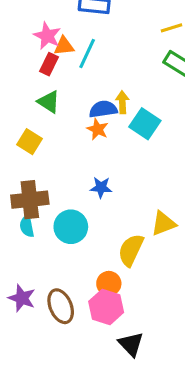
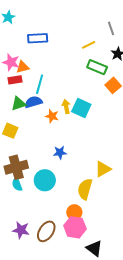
cyan line: (87, 53) -> (40, 84), moved
red rectangle: (49, 64) -> (15, 80), turned 64
green triangle: (49, 102) -> (18, 104), turned -42
yellow arrow: (122, 102) -> (66, 107), moved
blue semicircle: (103, 109) -> (33, 102), moved
brown ellipse: (61, 306) -> (46, 231), turned 65

